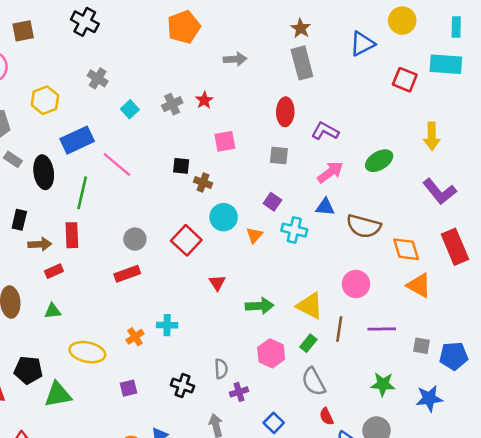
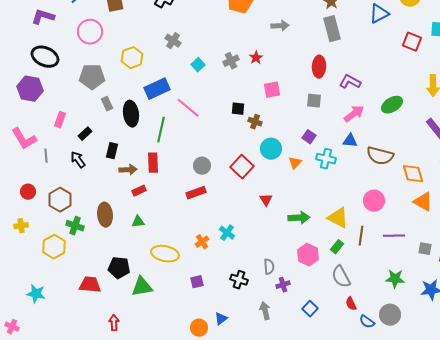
gray rectangle: (13, 159) -> (107, 104), turned 32
cyan cross: (167, 325) -> (227, 233), turned 35

